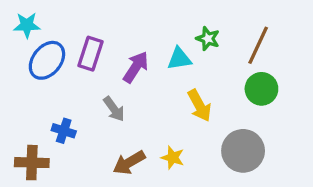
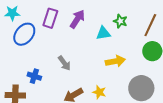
purple rectangle: (91, 54) -> (50, 18), moved
purple arrow: (136, 67) -> (77, 19), moved
yellow arrow: (199, 106) -> (115, 61), turned -72

